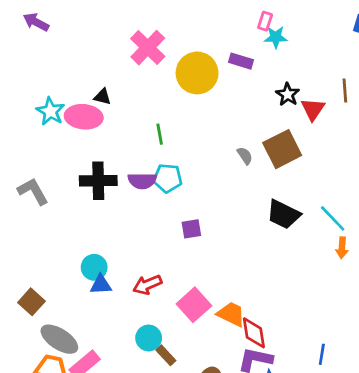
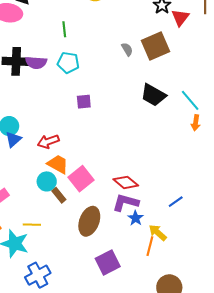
purple semicircle: (142, 181) -> (36, 63), moved
blue triangle: (101, 285) -> (13, 139), turned -42
pink square: (194, 305) -> (81, 179), moved
orange trapezoid: (231, 314) -> (58, 164), moved
red diamond: (254, 333) -> (126, 182), turned -45
blue line: (322, 354) -> (176, 202), turned 42

